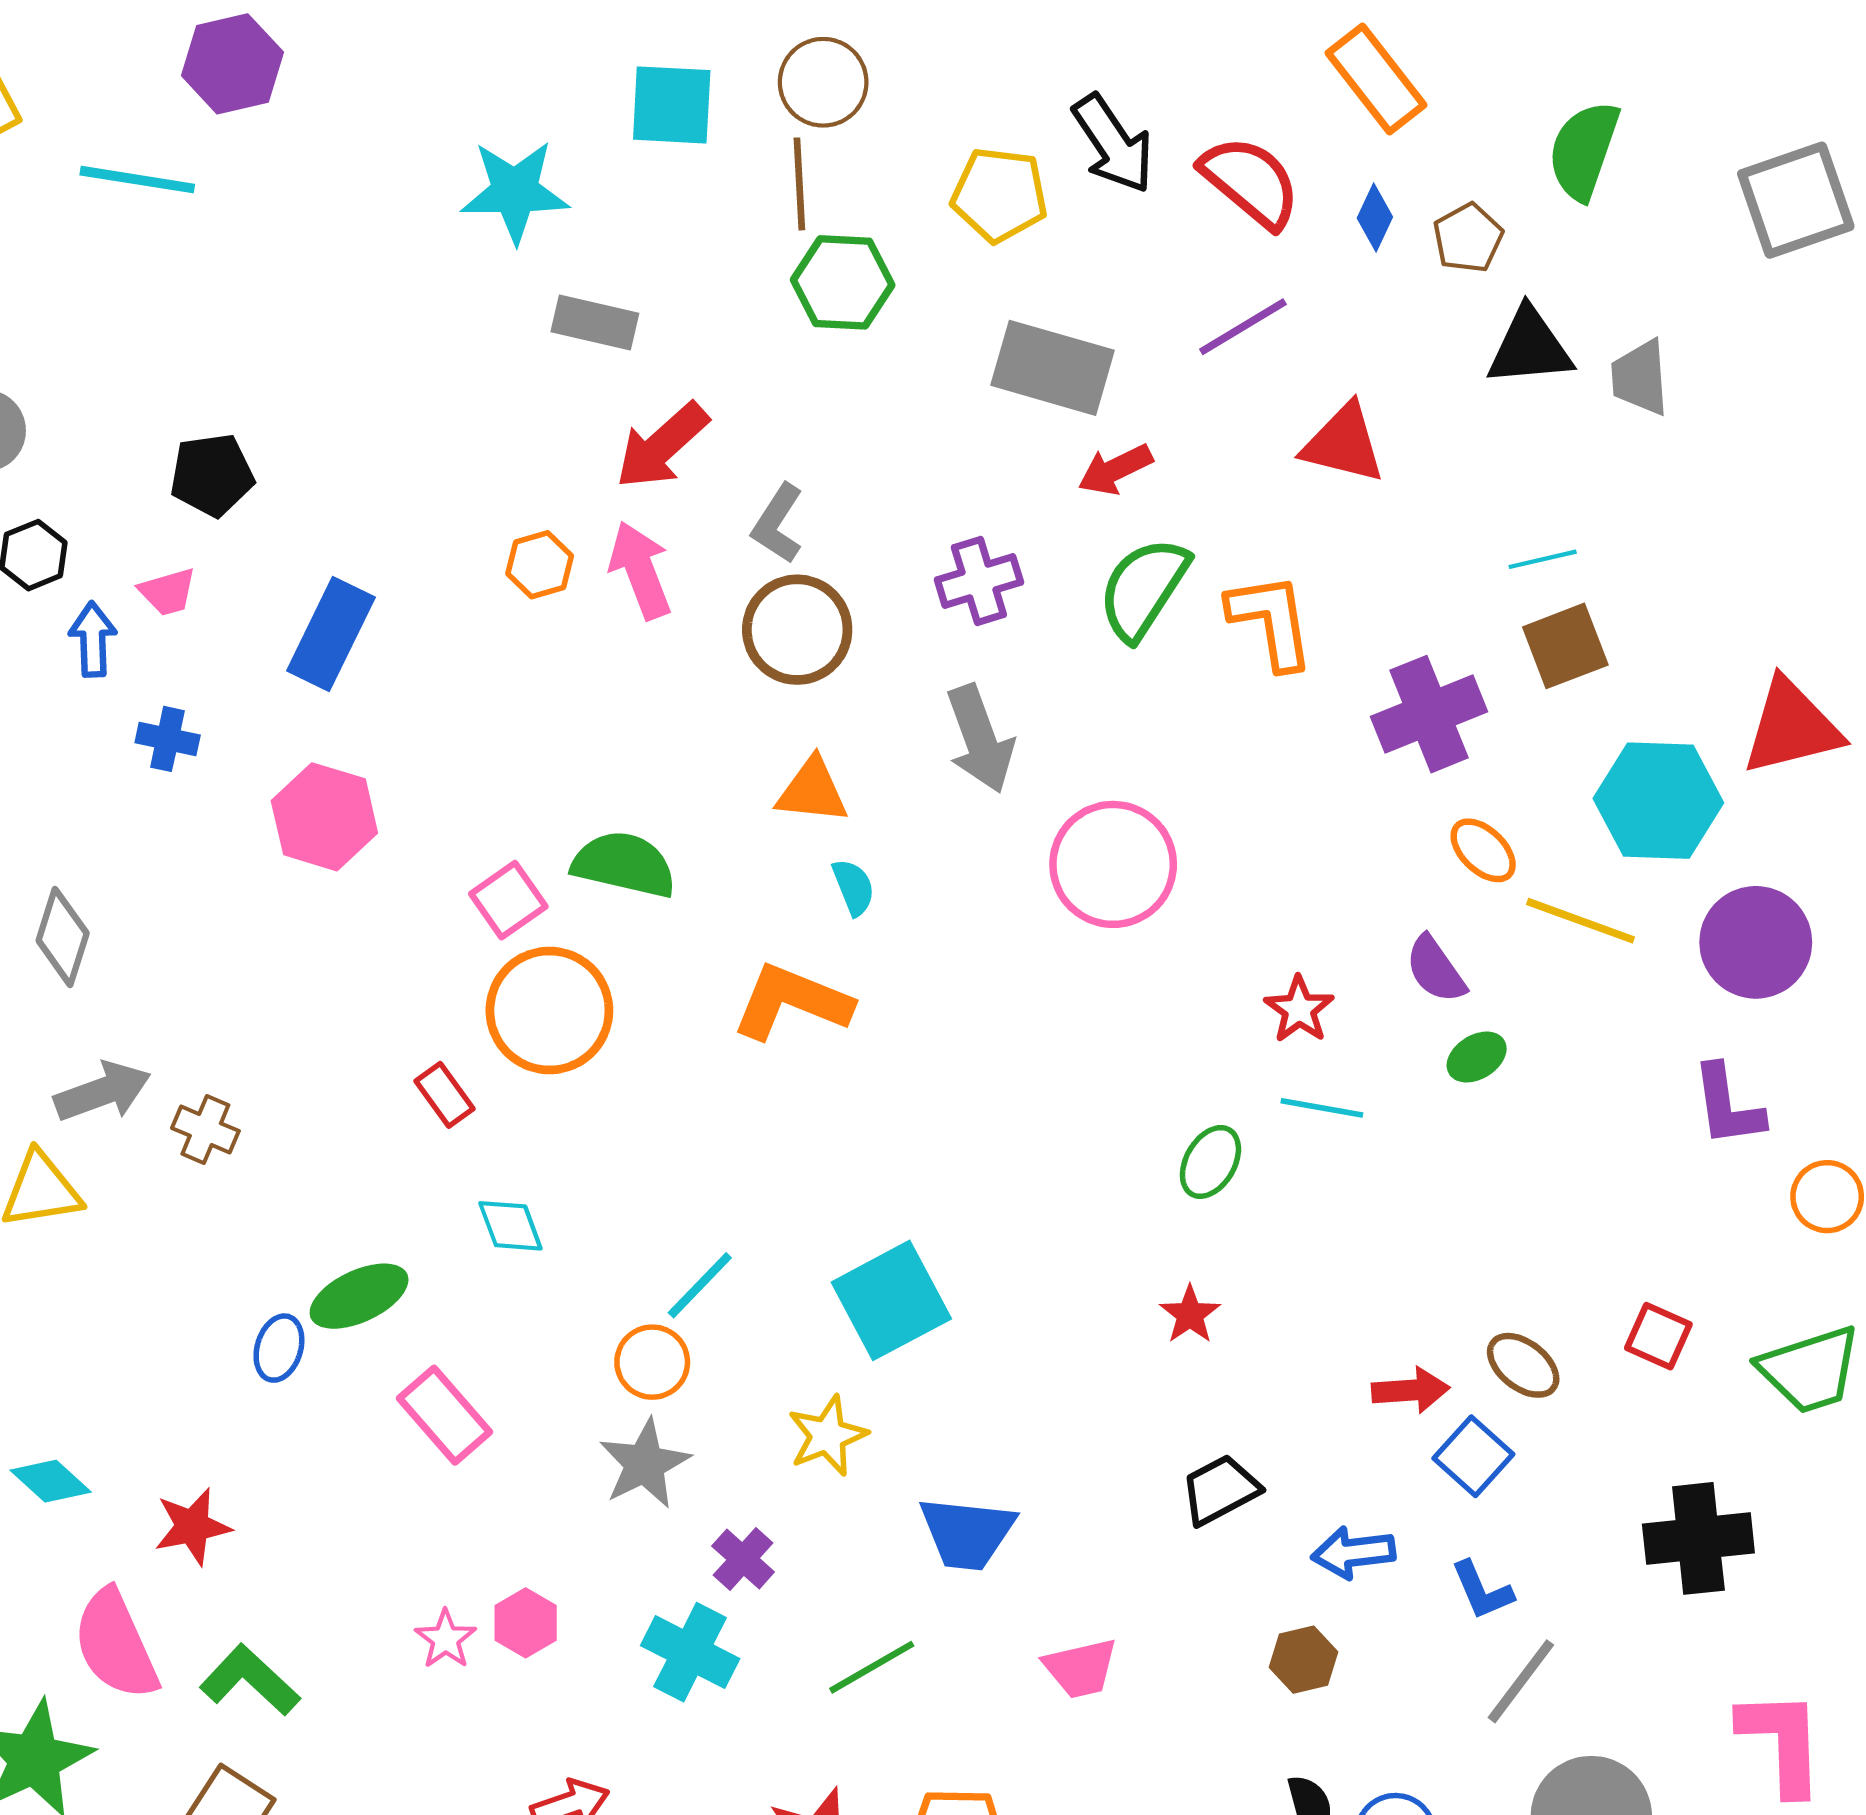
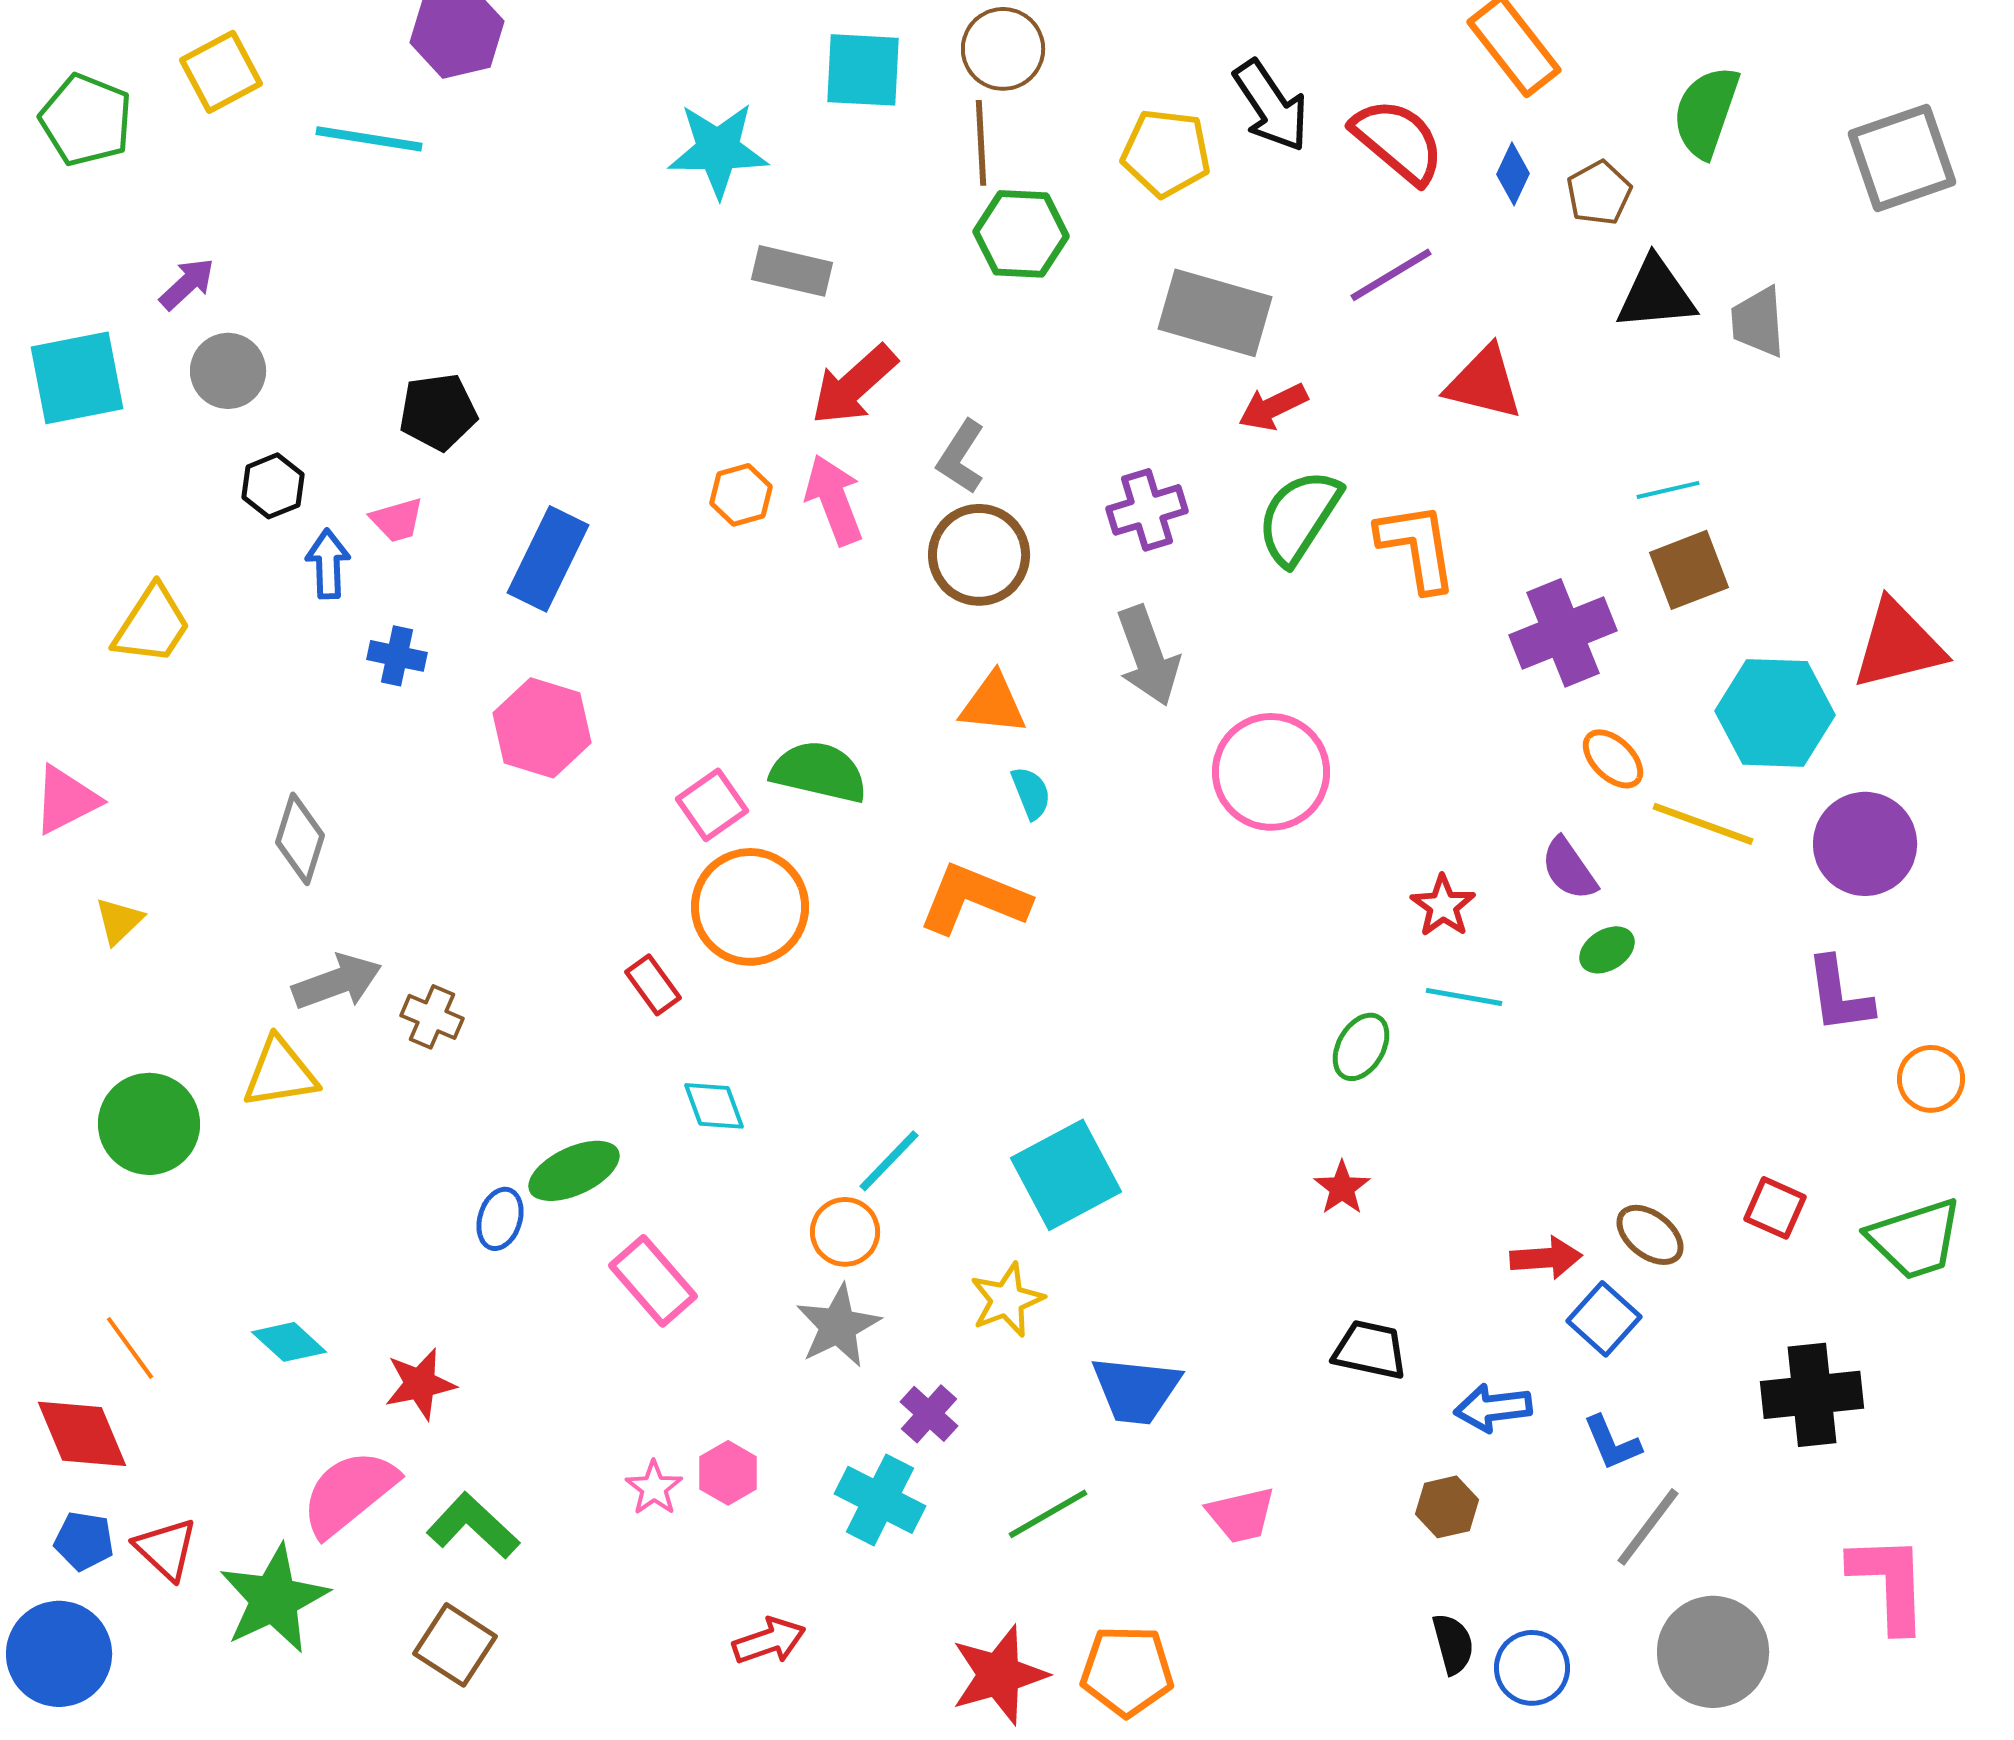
black trapezoid: (1220, 1490) -> (1370, 1350), turned 40
pink semicircle: (116, 1644) -> (349, 1493), turned 75

